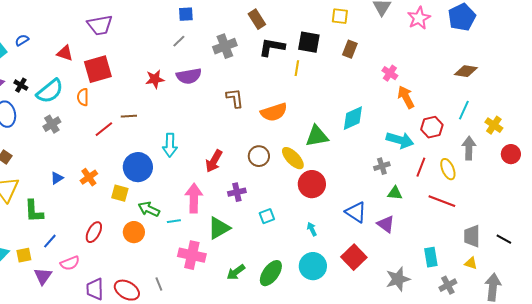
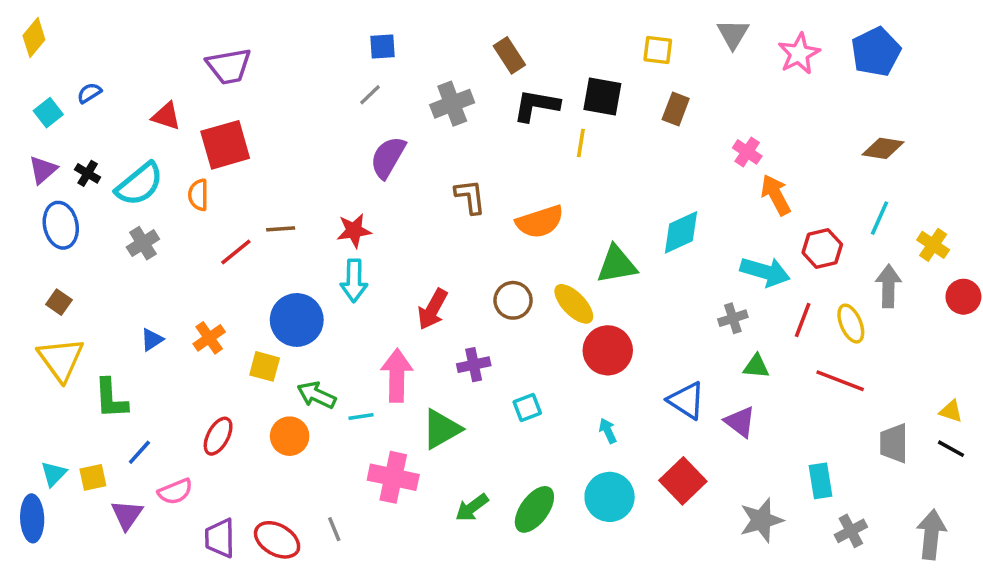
purple semicircle: (189, 76) -> (388, 157), turned 130
red star: (155, 79) -> (354, 231), moved
yellow triangle: (471, 263) -> (951, 411), moved

